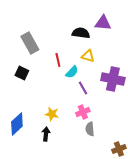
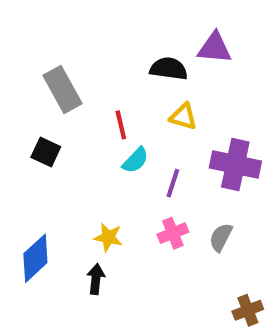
cyan semicircle: (72, 72) -> (135, 160), moved
purple line: (83, 88) -> (173, 183), turned 48
gray semicircle: (90, 129) -> (221, 237), moved, turned 32

